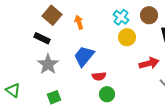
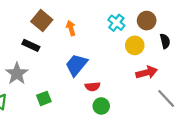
yellow circle: (127, 37) -> (135, 45), moved
gray star: (48, 64) -> (17, 74), moved
green square: (54, 97) -> (44, 98), moved

